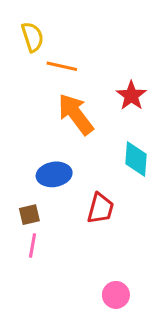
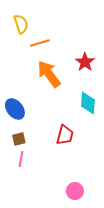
orange line: (62, 66) -> (40, 43), turned -30
blue ellipse: (54, 174) -> (15, 109), moved, turned 60

